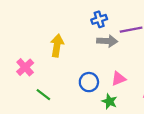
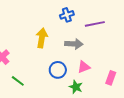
gray arrow: (107, 41) -> (74, 44), moved
yellow arrow: (57, 46) -> (42, 38), moved

